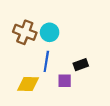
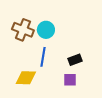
purple square: (65, 81) -> (70, 80), moved

